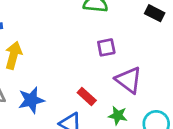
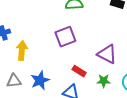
purple square: (106, 47) -> (65, 37), moved, size x1.5

